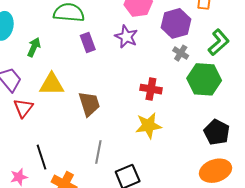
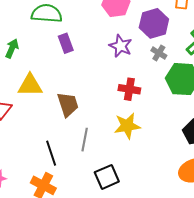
purple star: (126, 37) -> (121, 46), moved
gray line: (98, 152) -> (85, 140), moved
black line: (41, 157) -> (51, 153), moved

